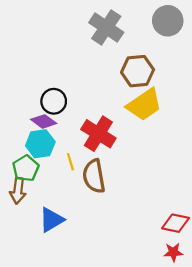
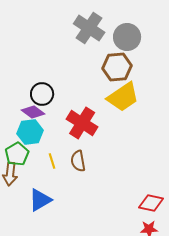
gray circle: (168, 21) -> (127, 37), moved
yellow line: (70, 162) -> (52, 161), moved
brown semicircle: (94, 176) -> (78, 161), size x0.7

